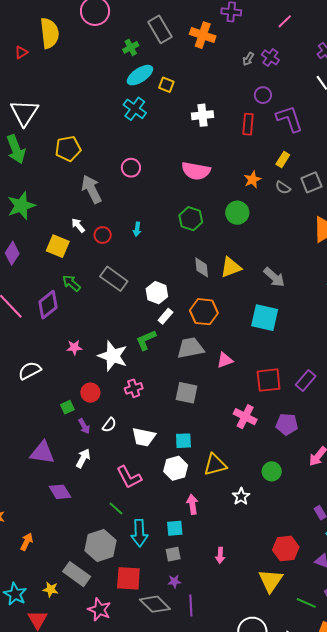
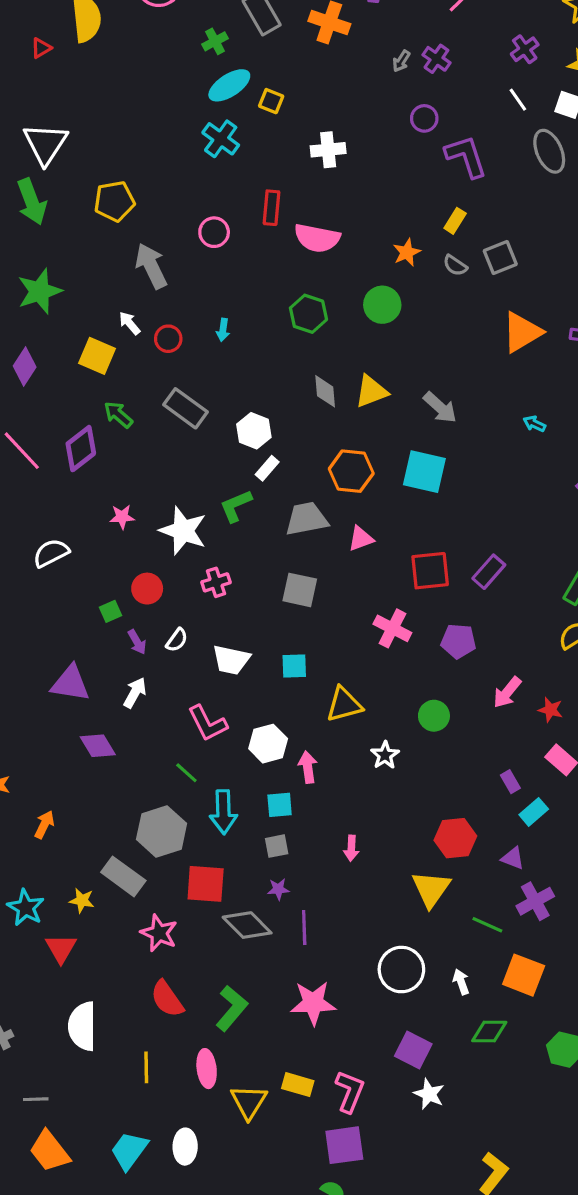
red rectangle: (248, 124) -> (271, 208), moved
orange hexagon: (204, 312) -> (351, 471), moved
white hexagon: (176, 468) -> (268, 744), moved

